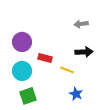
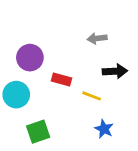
gray arrow: (81, 24) -> (97, 38), moved
cyan circle: (22, 71) -> (16, 95), moved

